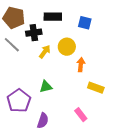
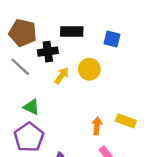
orange arrow: (81, 65) -> (97, 126), moved
green triangle: (46, 87) -> (31, 107), moved, turned 40

